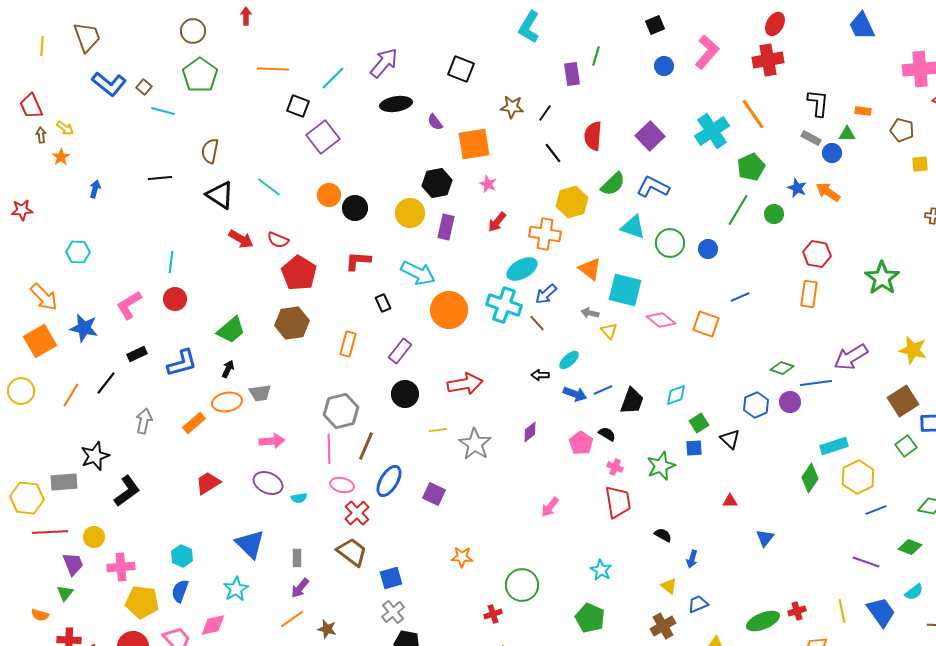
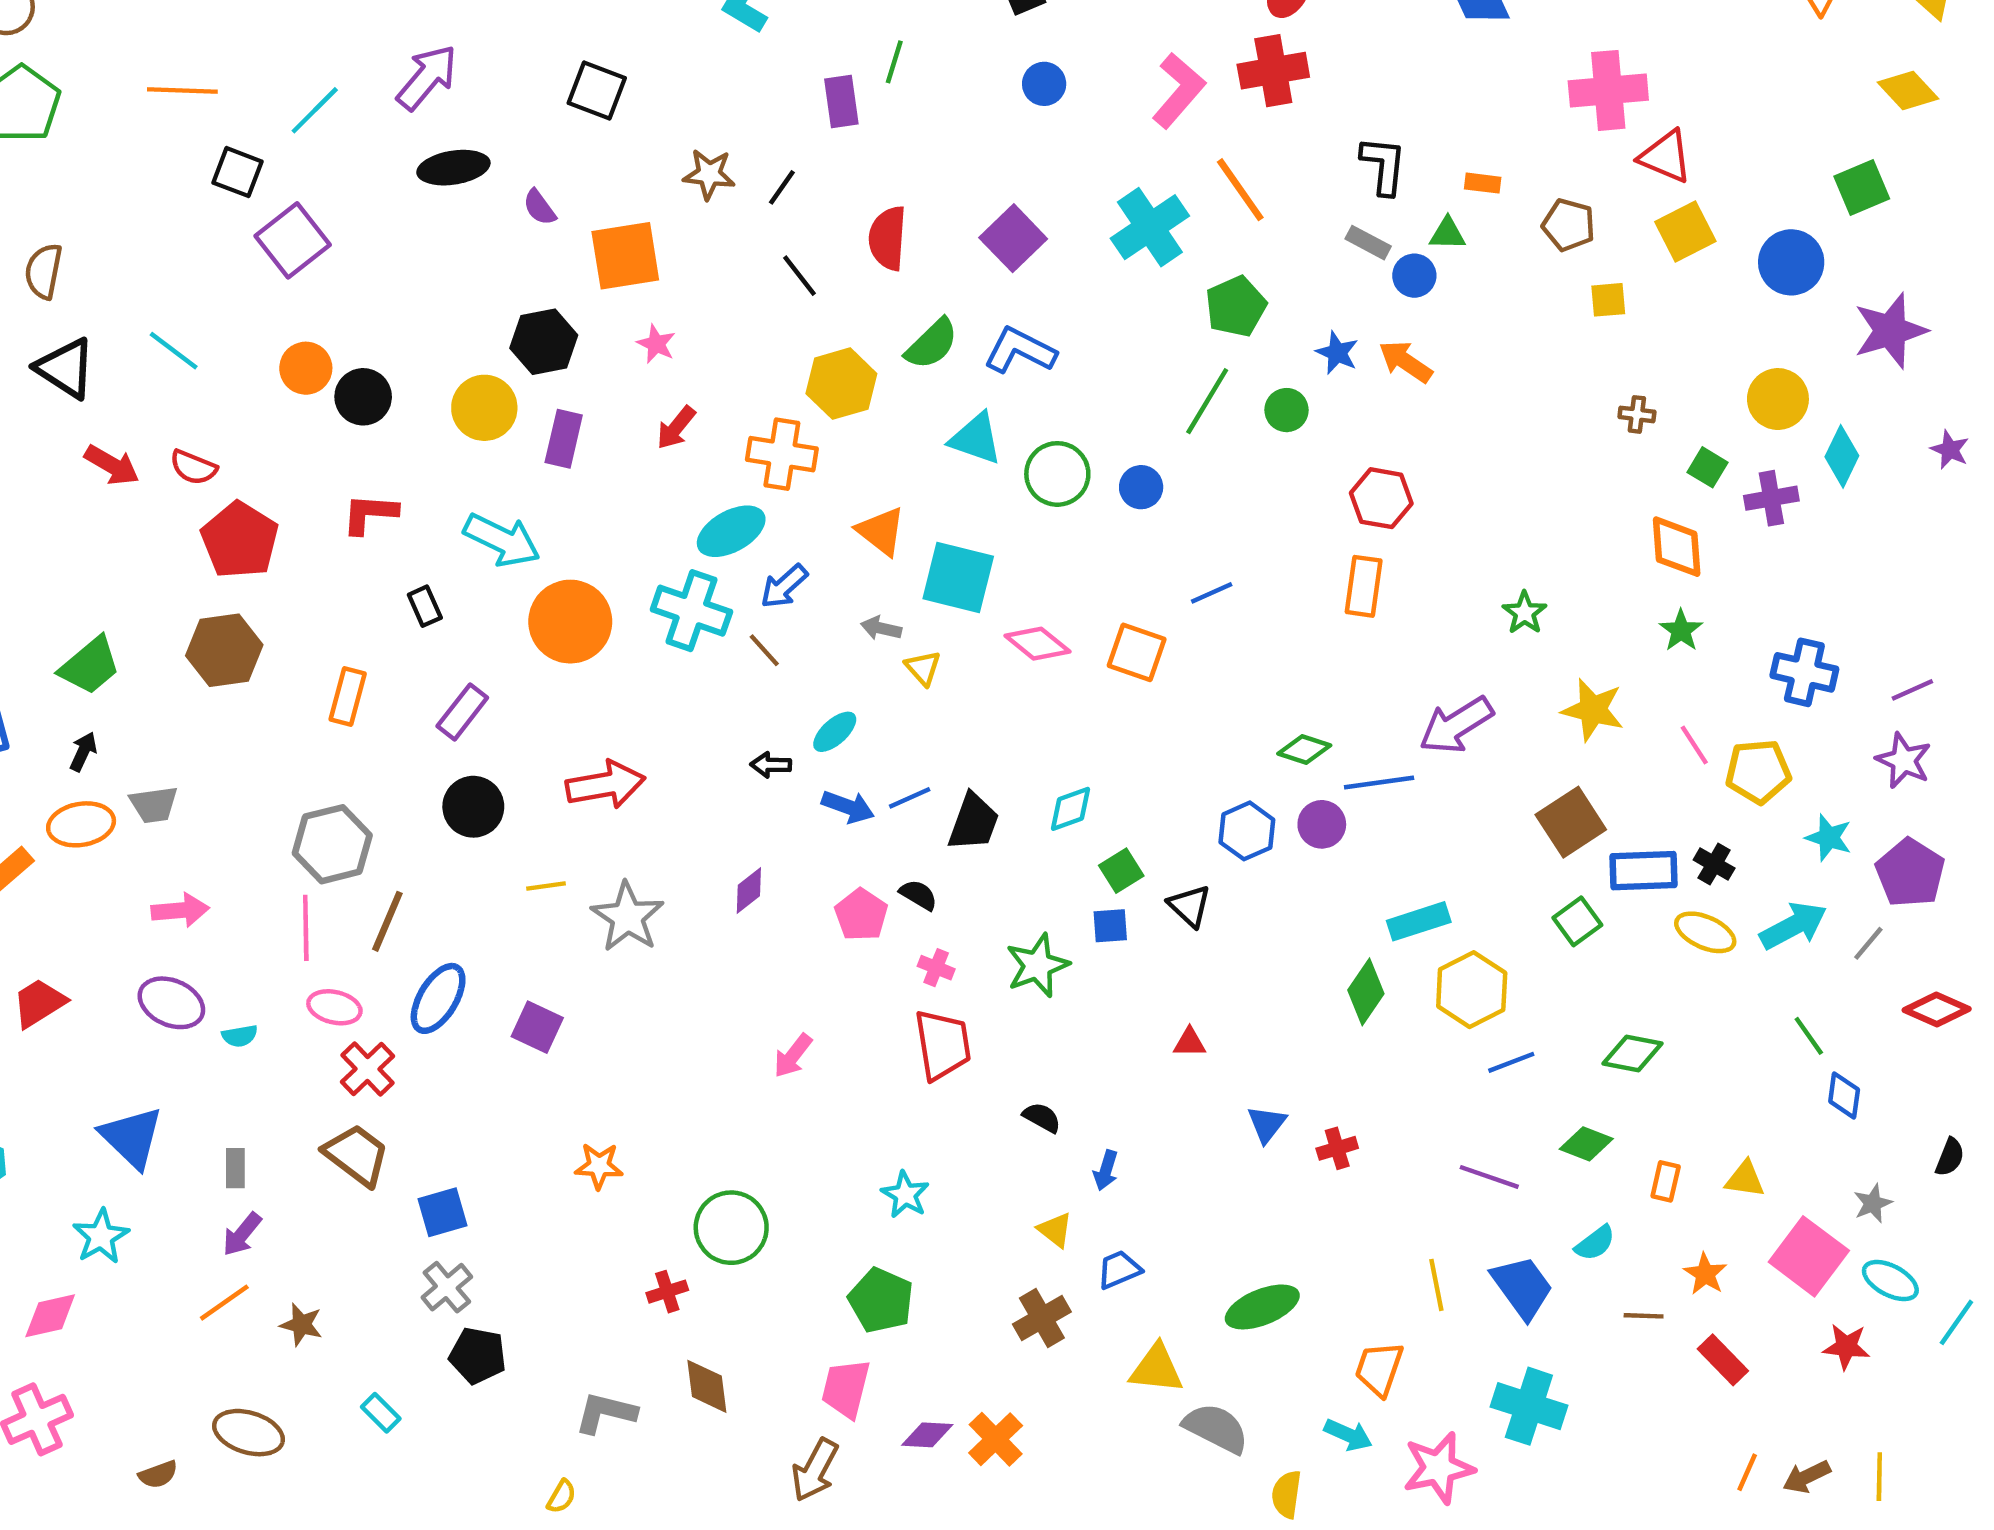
pink L-shape: (707, 52) -> (1179, 90), moved
green star: (882, 278) -> (1525, 613), moved, size x0.6
red cross: (797, 611) -> (1337, 1148), moved

